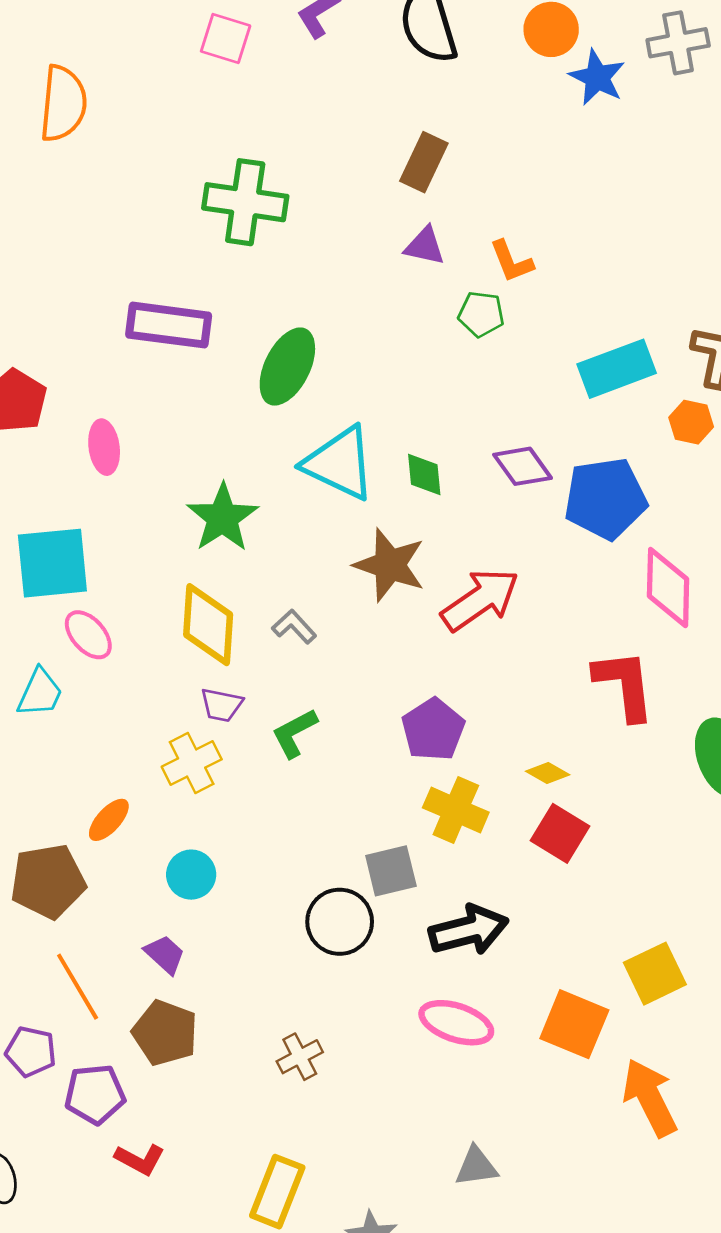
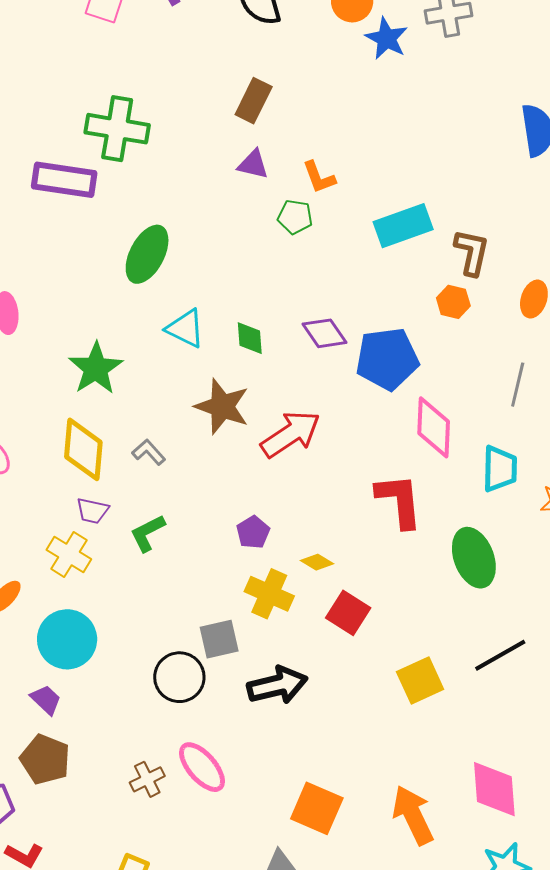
purple rectangle: (169, 325) -> (64, 180), moved
cyan rectangle: (617, 369) -> (403, 226), moved
cyan triangle: (340, 463) -> (185, 328), size x0.7
purple pentagon: (433, 730) -> (253, 532), size x0.7
yellow cross: (192, 763) -> (69, 555), turned -33
yellow diamond: (548, 773) -> (317, 562), moved
cyan circle: (191, 875) -> (67, 639), size x1.6
yellow square: (655, 974) -> (420, 681), moved
pink ellipse: (456, 1023) -> (202, 767), moved, turned 30
orange square: (574, 1024) -> (317, 808), moved

